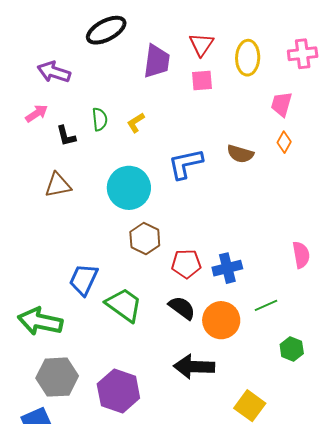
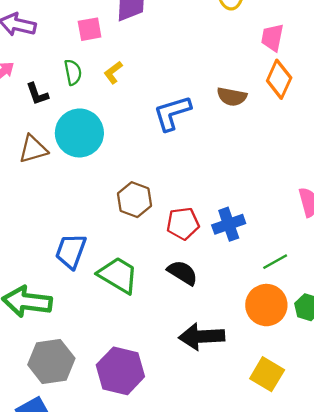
pink square: (202, 80) -> (90, 29), moved
orange diamond: (284, 142) -> (279, 79), size x1.6
cyan circle: (129, 188) -> (79, 133), moved
orange circle: (221, 320) -> (266, 305), moved

